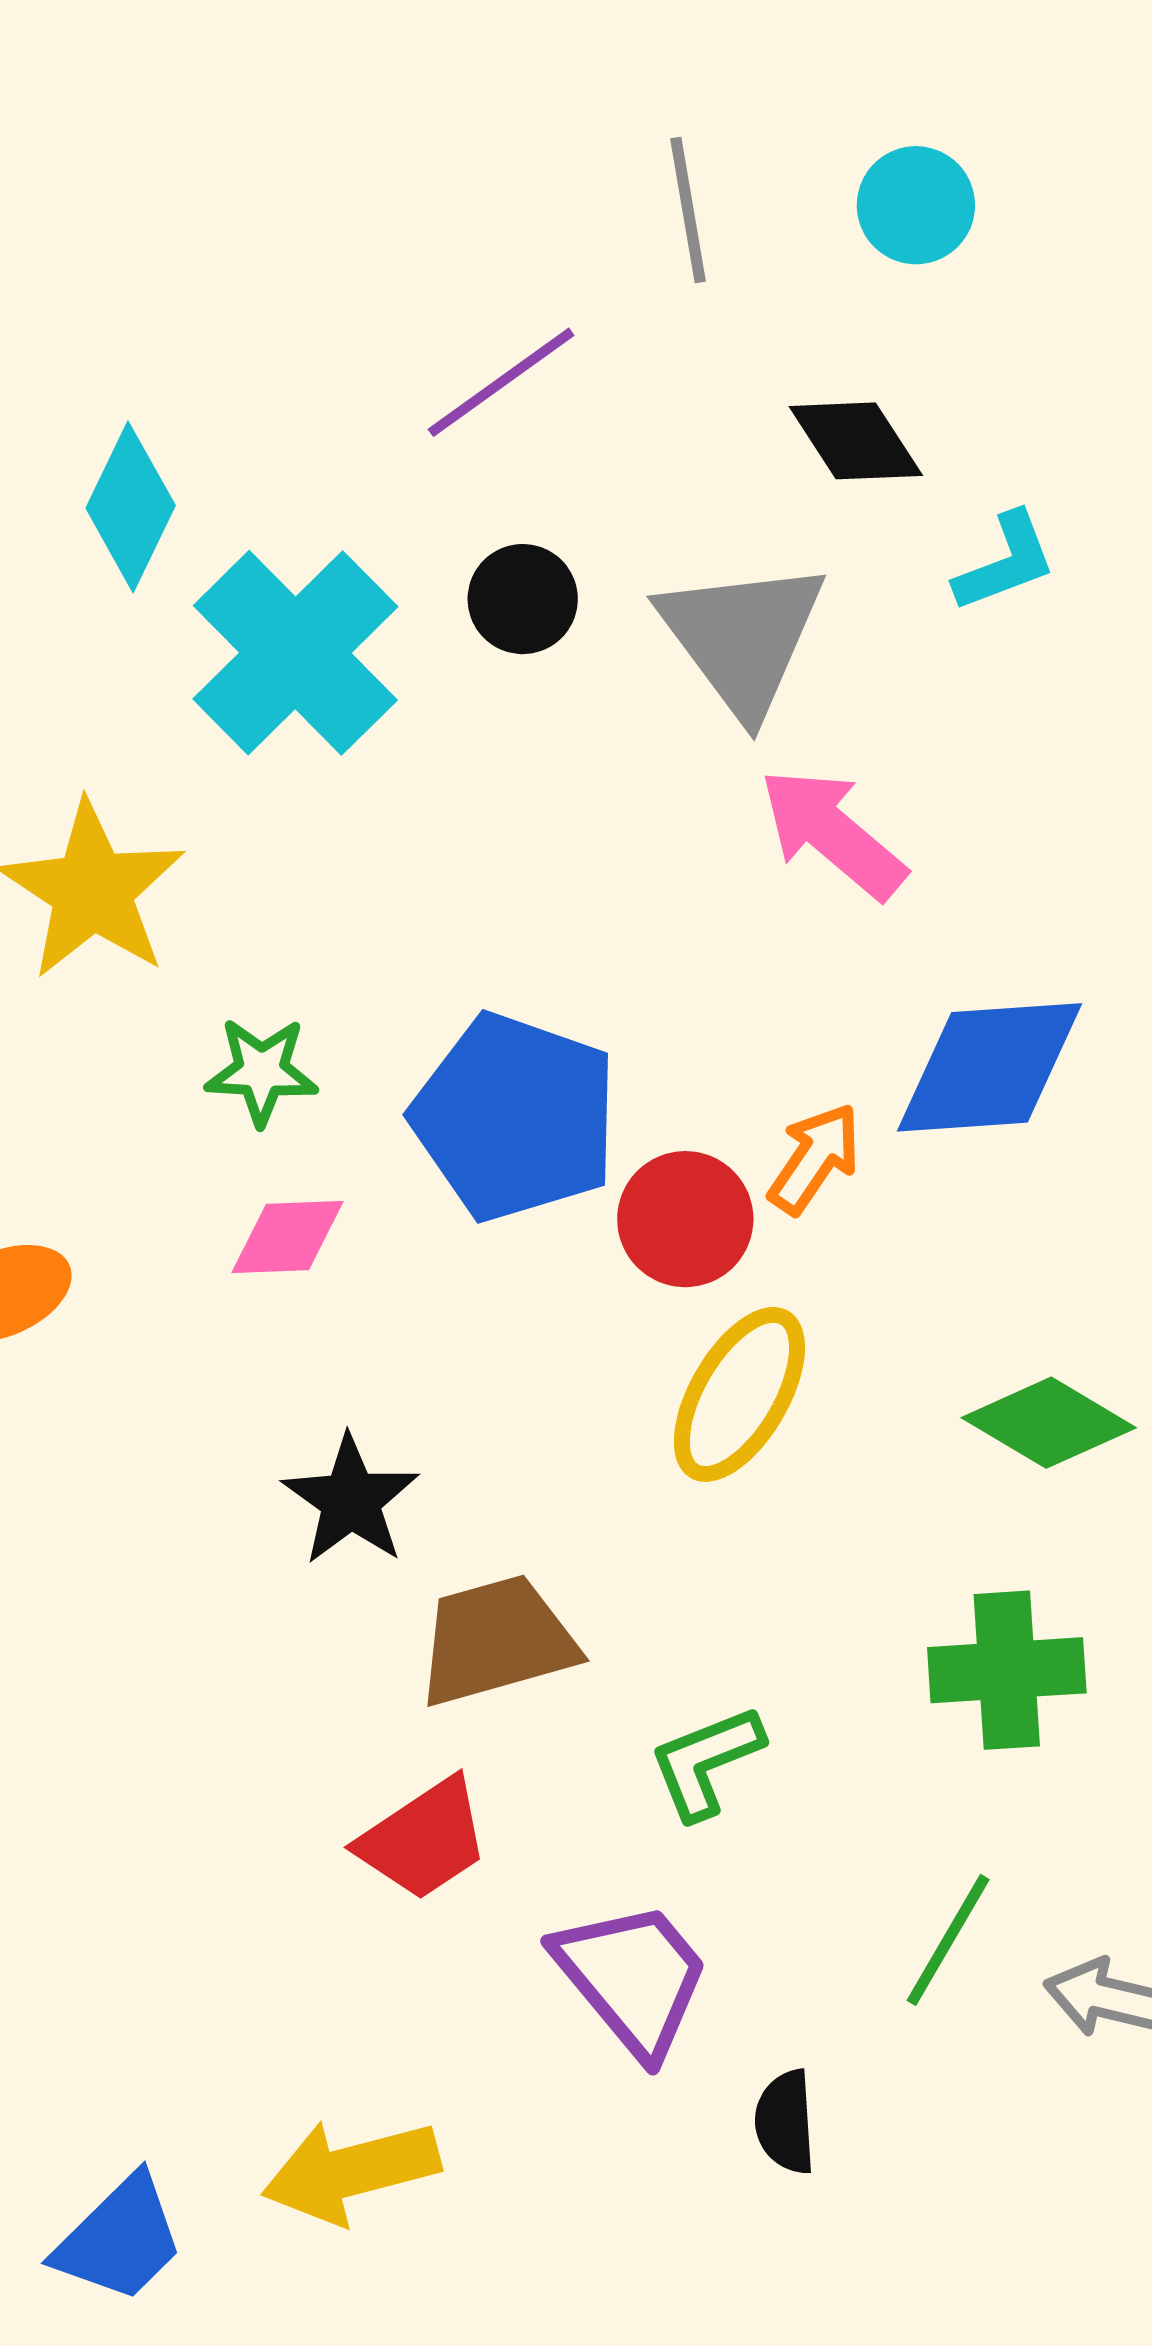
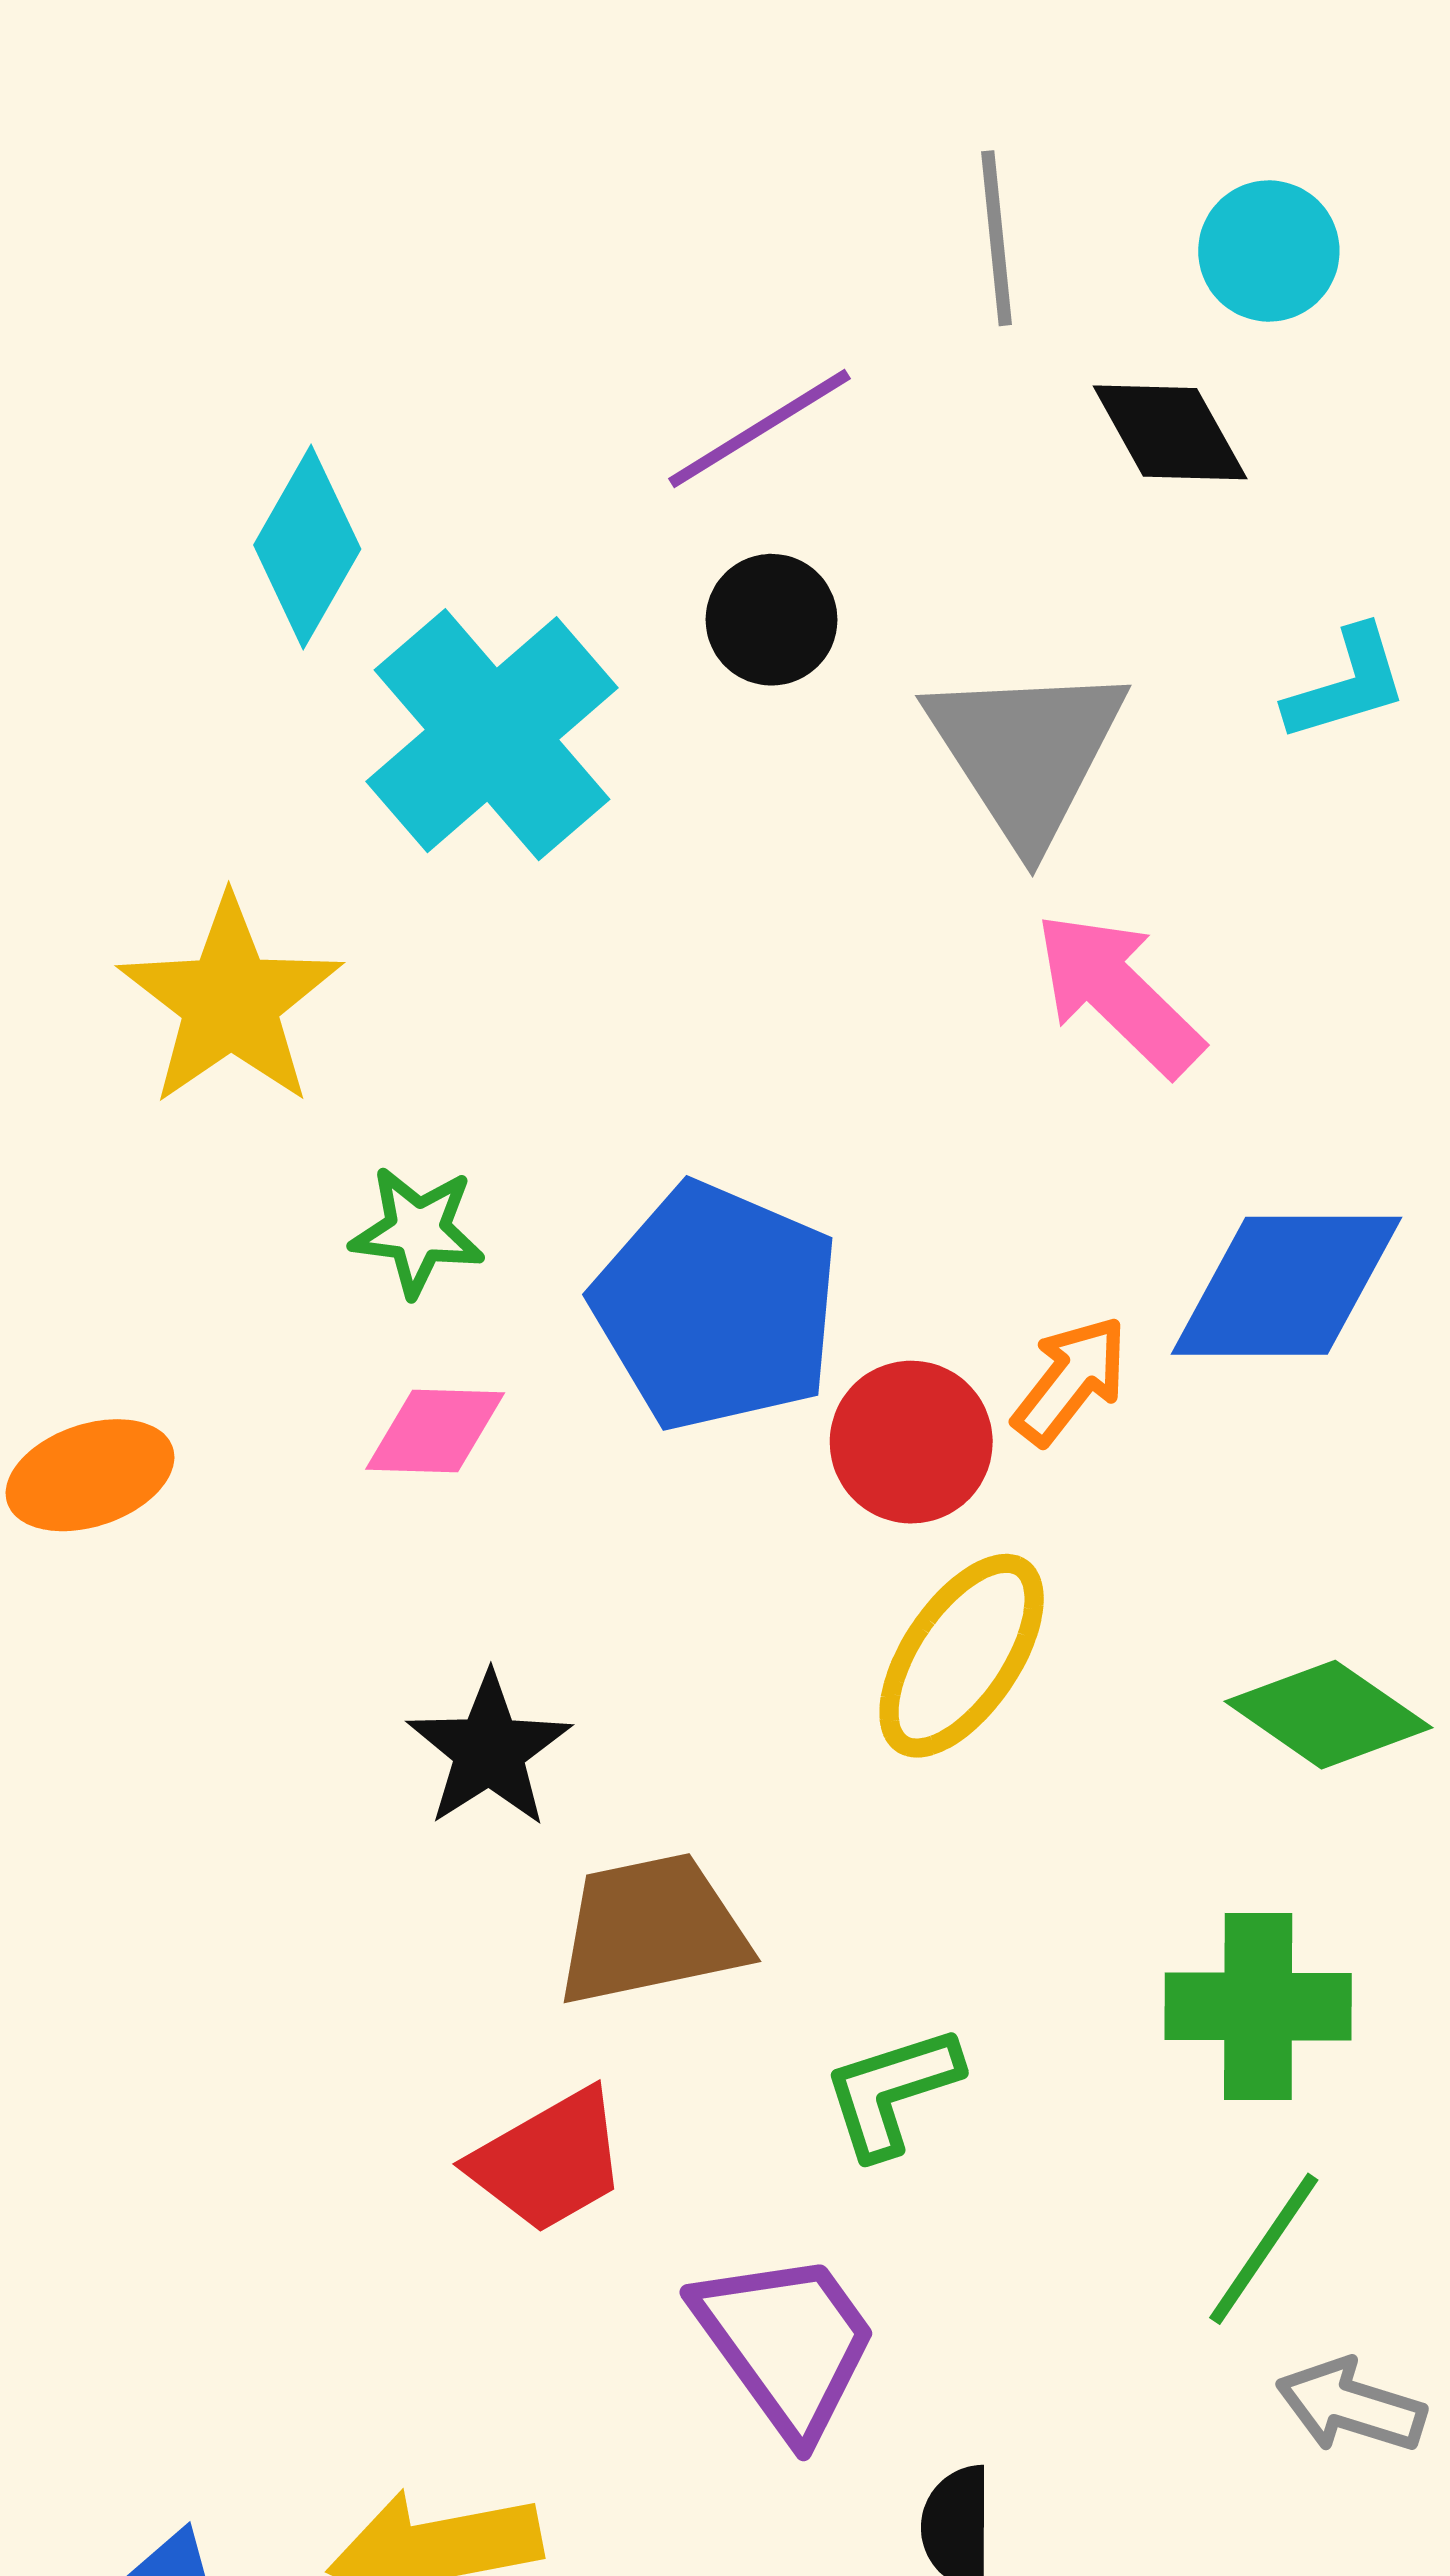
black diamond: (856, 441) -> (1170, 432), moved
black circle: (523, 599) -> (772, 620), moved
green line: (948, 1940) -> (1264, 2249), moved

